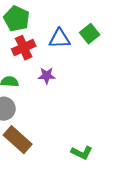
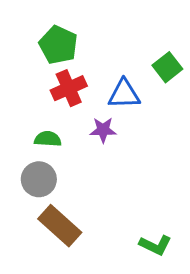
blue triangle: (60, 39) -> (124, 94), moved

